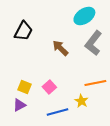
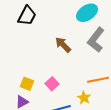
black trapezoid: (23, 31) -> (27, 16), moved

